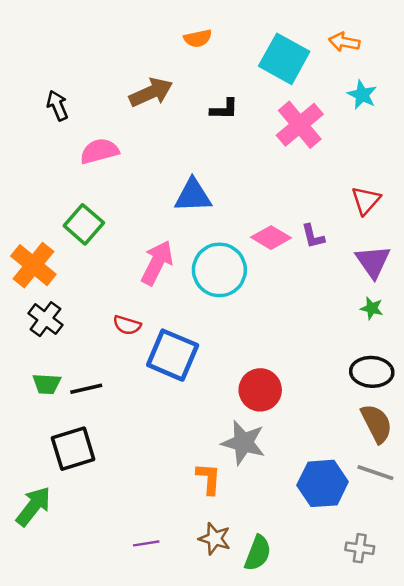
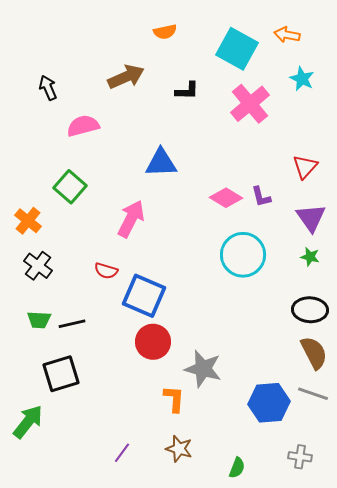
orange cross: (33, 265) -> (28, 221), size x0.7
cyan circle: (219, 270) -> (243, 255), moved
red circle: (260, 390) -> (153, 342), moved
purple line: (146, 543) -> (122, 453), turned -45
green semicircle: (258, 553) -> (237, 468), moved, size x0.7

